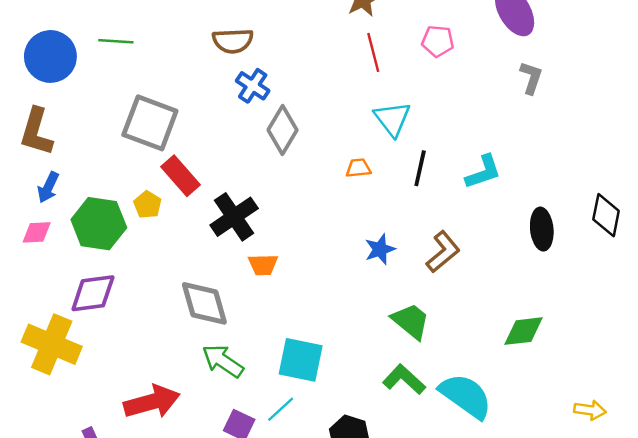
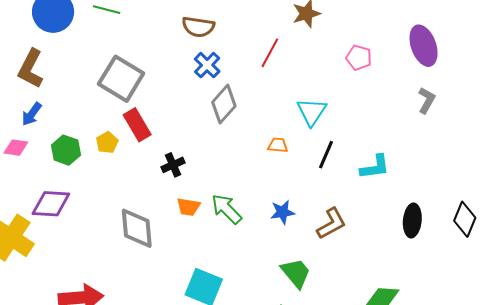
red line: (373, 52) -> (270, 53), moved, turned 32
black cross: (234, 217) -> (173, 165), size x0.6
green hexagon: (99, 224) -> (66, 150), size x0.7
green arrow: (223, 361) -> (226, 209), moved

